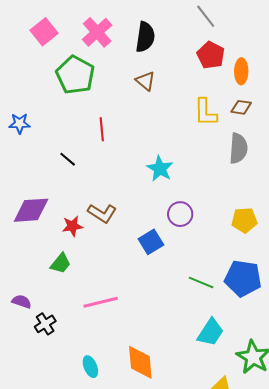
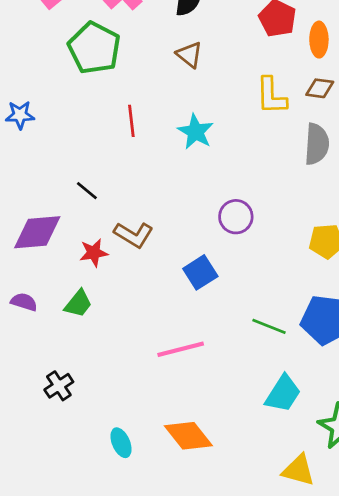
black line: (68, 159) -> (87, 191), moved
cyan star: (160, 169) -> (196, 132), moved
purple circle: (180, 214) -> (236, 217), moved
purple semicircle: (22, 302) -> (24, 302), moved
pink line: (101, 302) -> (181, 349), moved
orange diamond: (140, 362) -> (188, 436), turned -33

